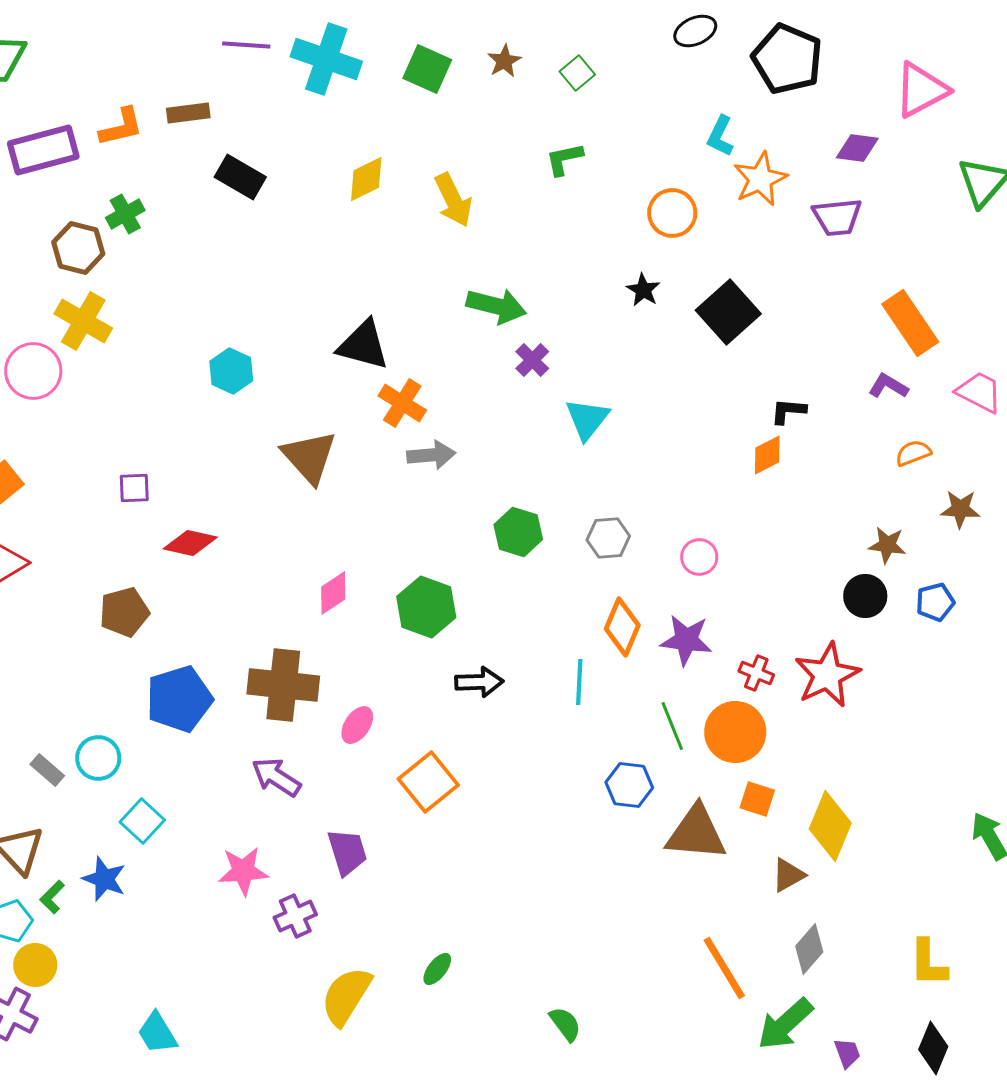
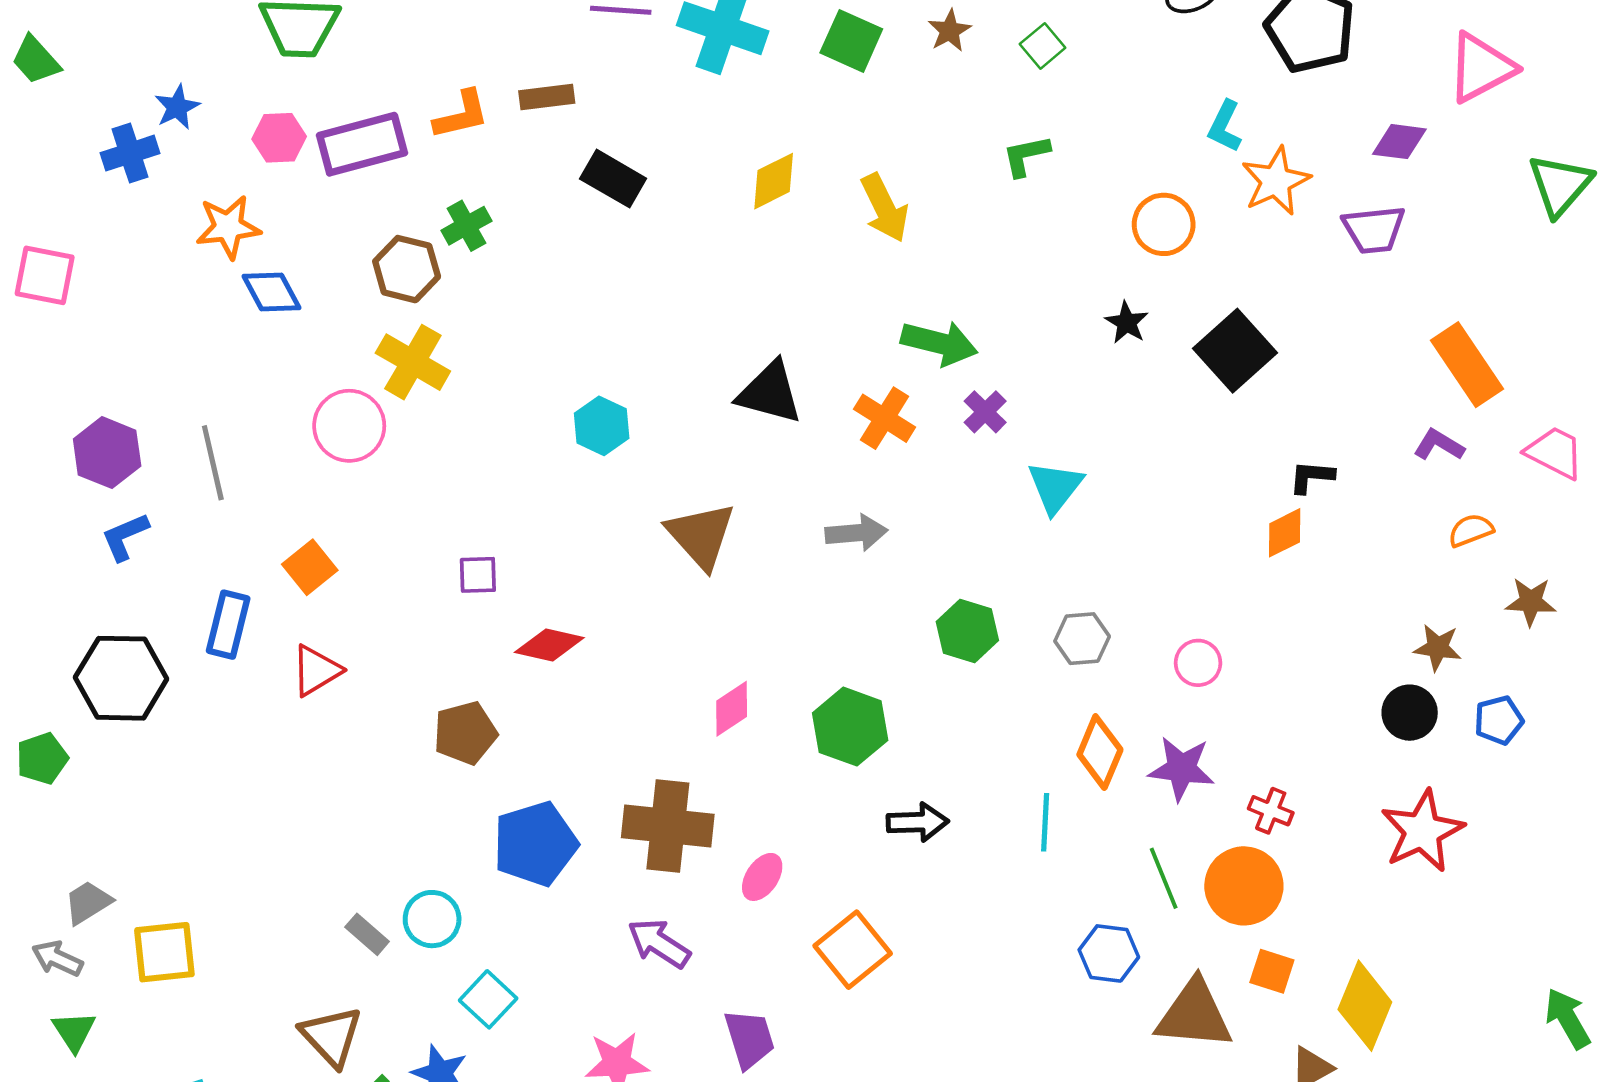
orange cross: (402, 403) -> (885, 418), moved
red star: (827, 675) -> (1422, 831), moved

